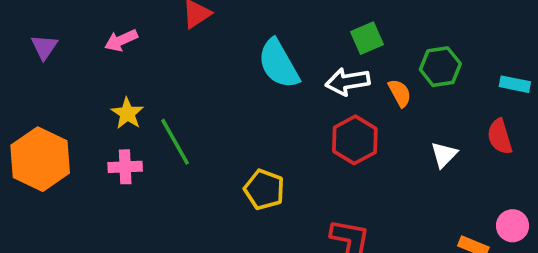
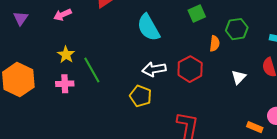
white arrow: (348, 82) -> (154, 69), moved
orange semicircle: (400, 93) -> (215, 43), turned 35

